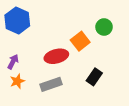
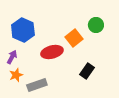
blue hexagon: (17, 20) -> (23, 30), moved
gray rectangle: (51, 84) -> (37, 85), moved

